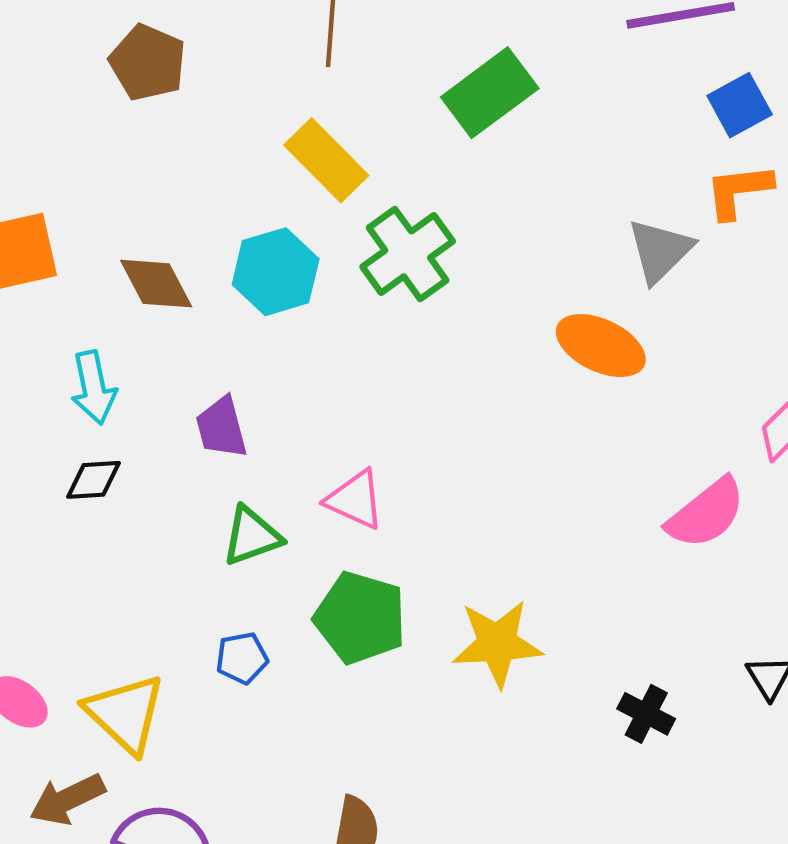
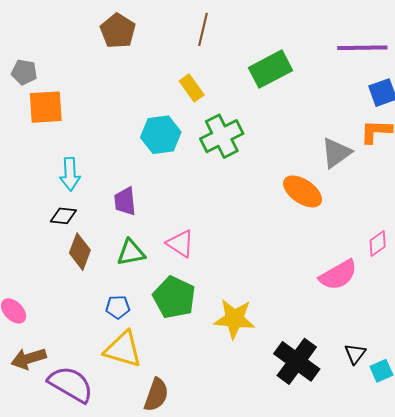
yellow rectangle: (326, 160) -> (192, 88), size x0.7
brown diamond: (156, 284) -> (80, 252), moved, turned 39
yellow triangle: (125, 713) -> (123, 349), moved, turned -36
black cross: (646, 714) -> (297, 361), size x1.8

